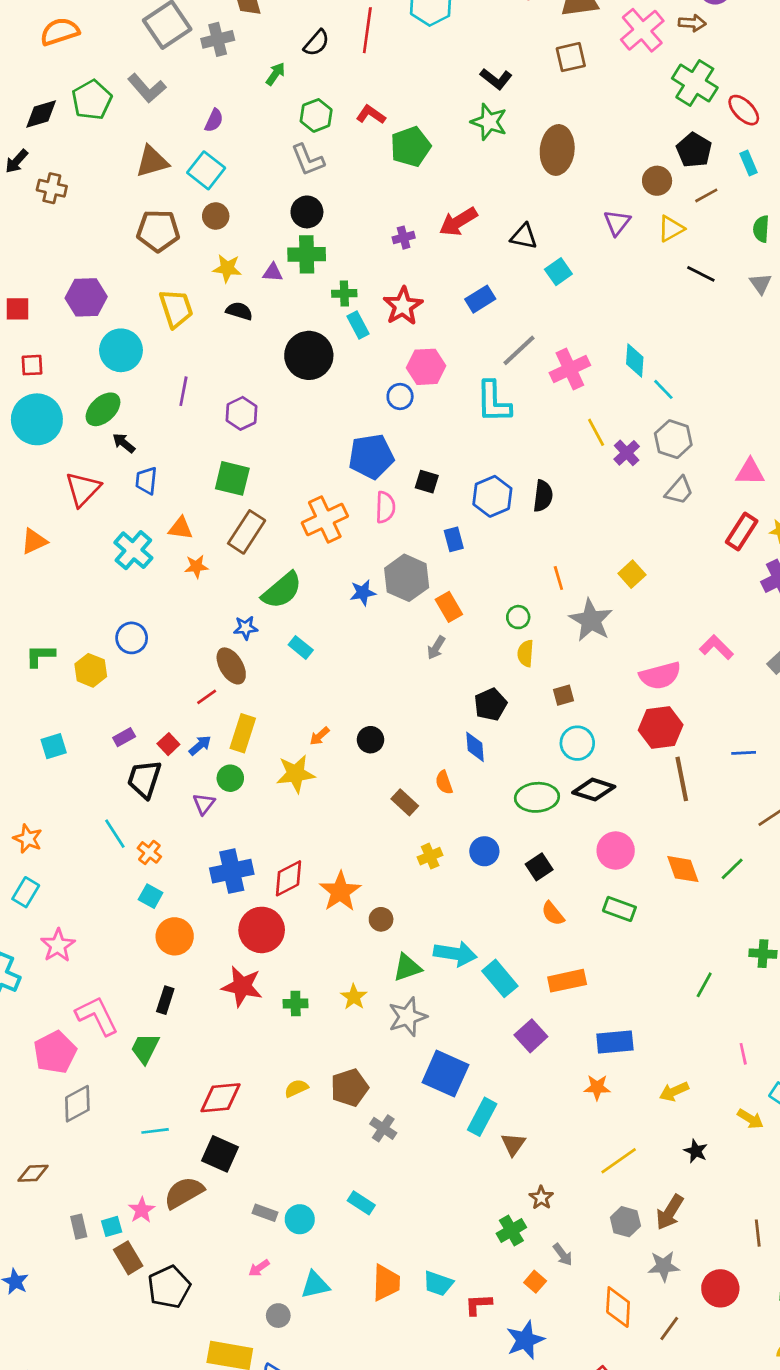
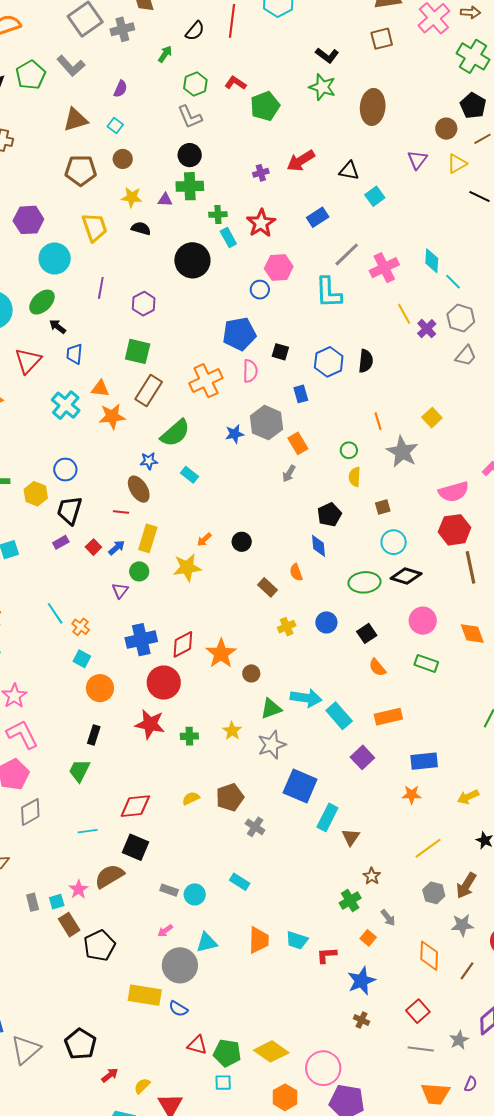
cyan square: (206, 170) -> (115, 126), size x0.6
orange star: (196, 566) -> (112, 416), size x1.5
red line: (207, 697) -> (121, 512), turned 42
black trapezoid: (144, 779) -> (70, 510), moved
pink L-shape: (97, 1016) -> (22, 734), moved
gray circle: (278, 1316) -> (180, 965), size x2.0

